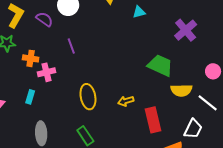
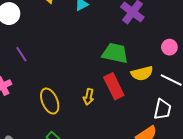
yellow arrow: (126, 101) -> (89, 97), turned -49
red rectangle: (153, 120) -> (114, 86), moved

